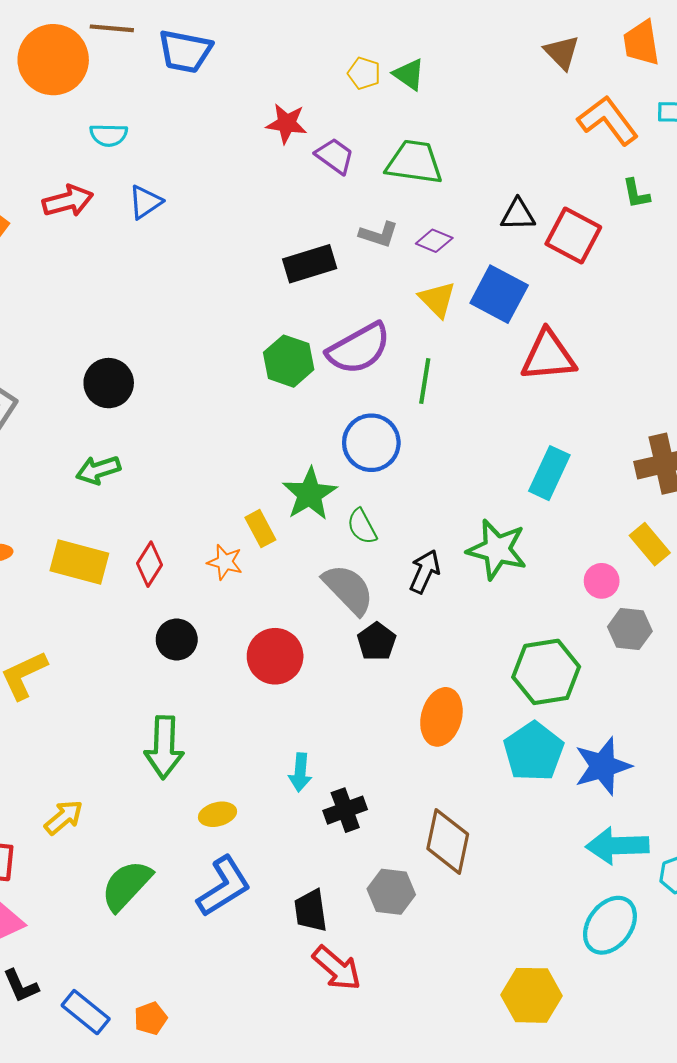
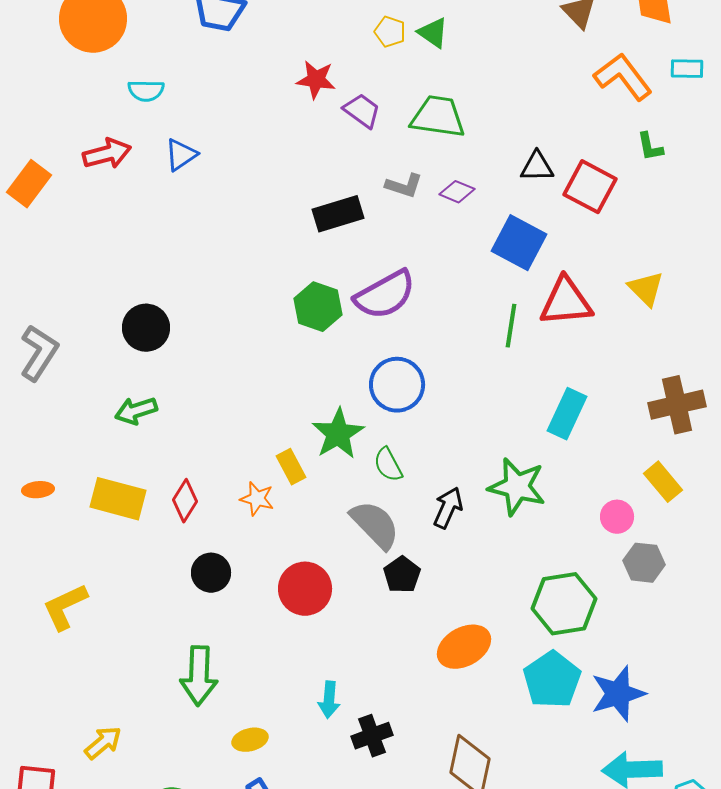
yellow triangle: (437, 299) -> (646, 289), moved
green line: (425, 381) -> (511, 326), moved
orange ellipse: (441, 717) -> (464, 647), turned 46

